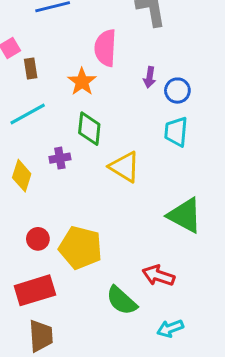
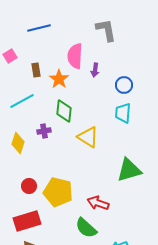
brown rectangle: (31, 68) -> (36, 70), moved
purple arrow: (150, 77) -> (95, 70), moved
green triangle: (185, 215) -> (129, 170), turned -44
red arrow: (158, 276) -> (98, 203), moved

